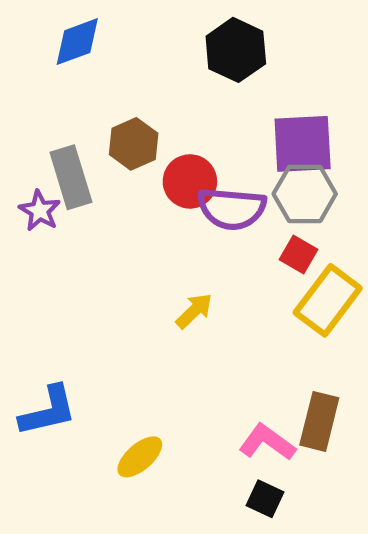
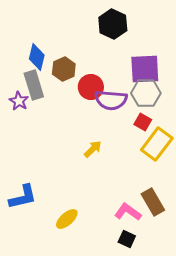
blue diamond: (77, 42) -> (37, 57), moved, turned -56
brown rectangle: (319, 421) -> (153, 202), turned -44

